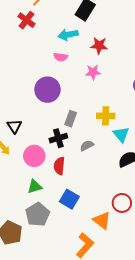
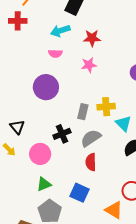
red cross: (26, 20) -> (18, 21), turned -30
gray rectangle: (71, 119) -> (83, 112), moved
gray semicircle: (87, 146) -> (91, 138), size x1.5
red semicircle: (59, 166) -> (91, 162), moved

